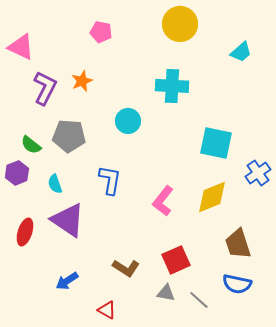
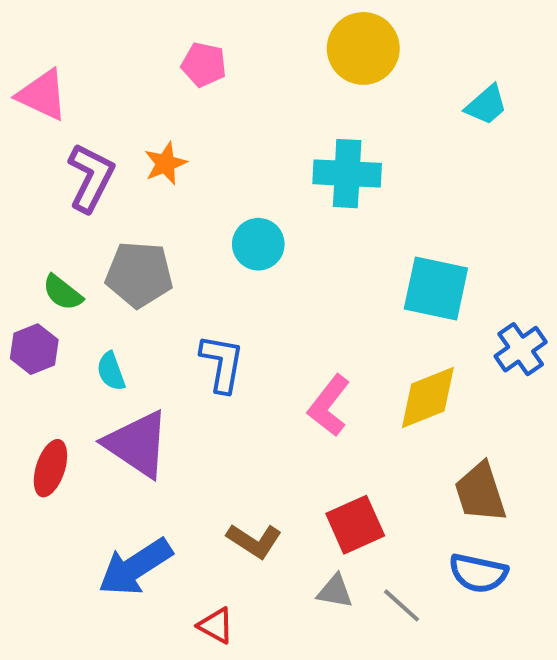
blue arrow: (67, 281) -> (135, 567), size x1.6

